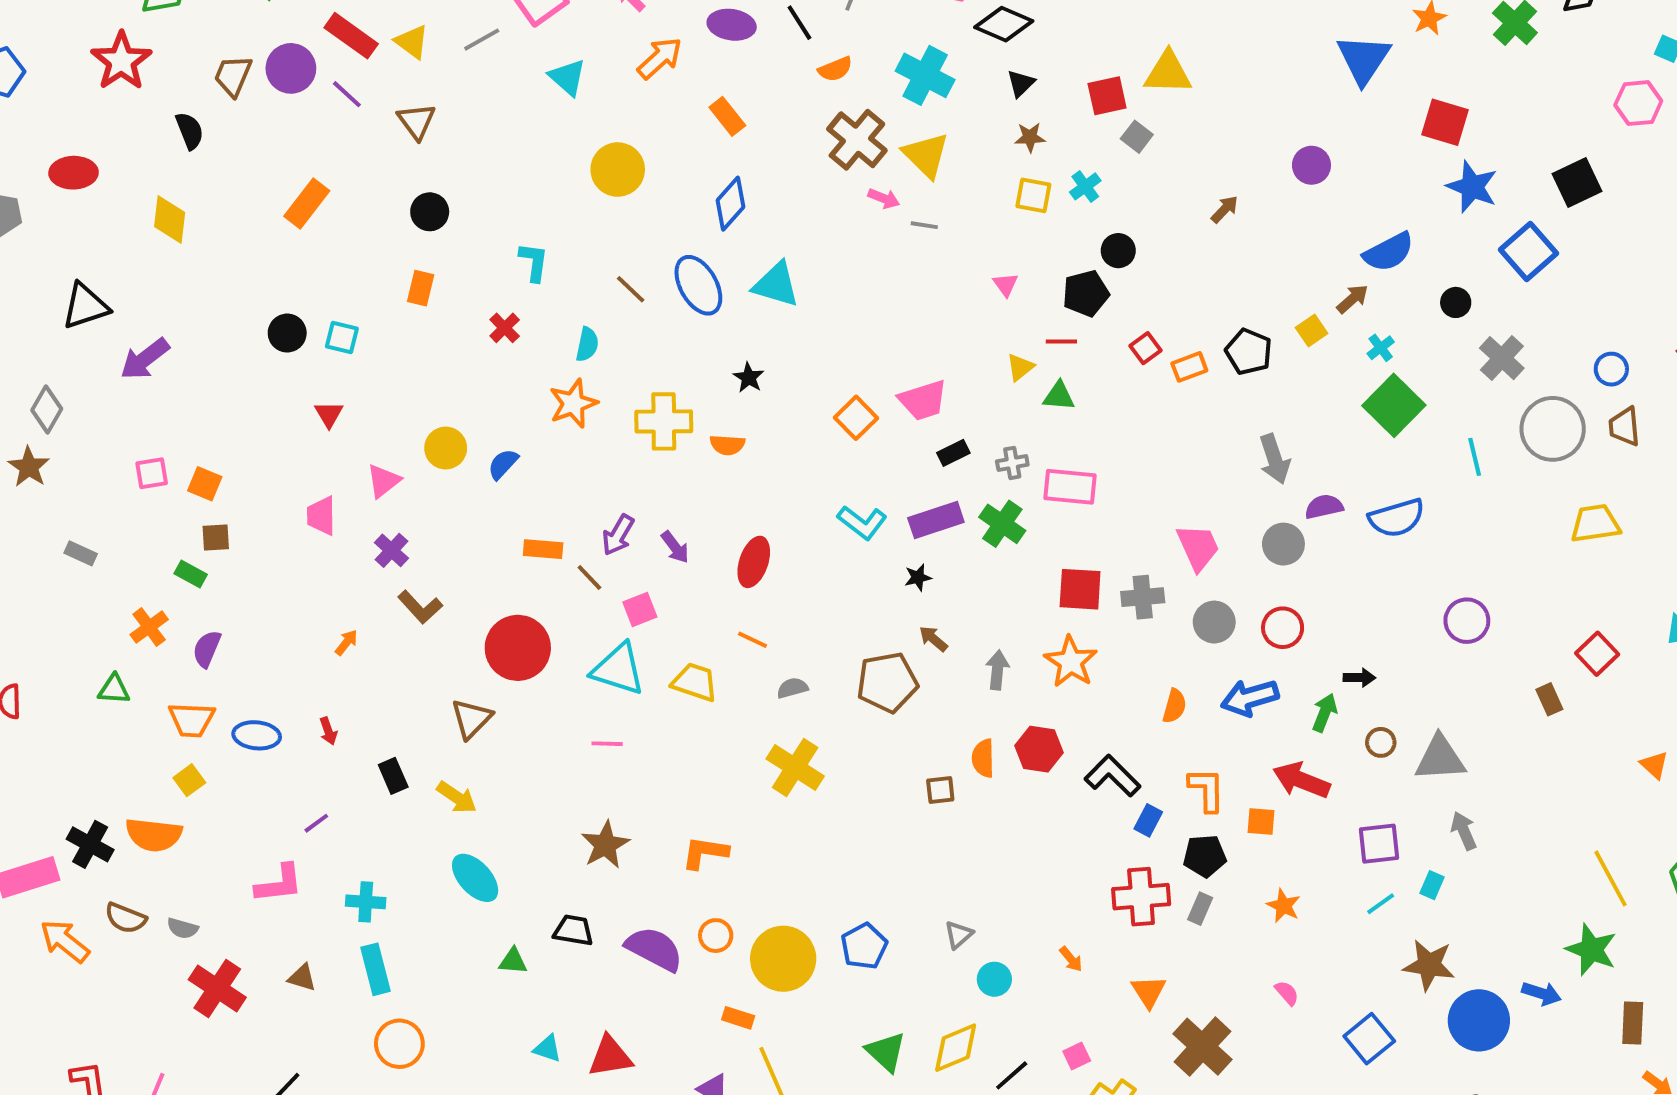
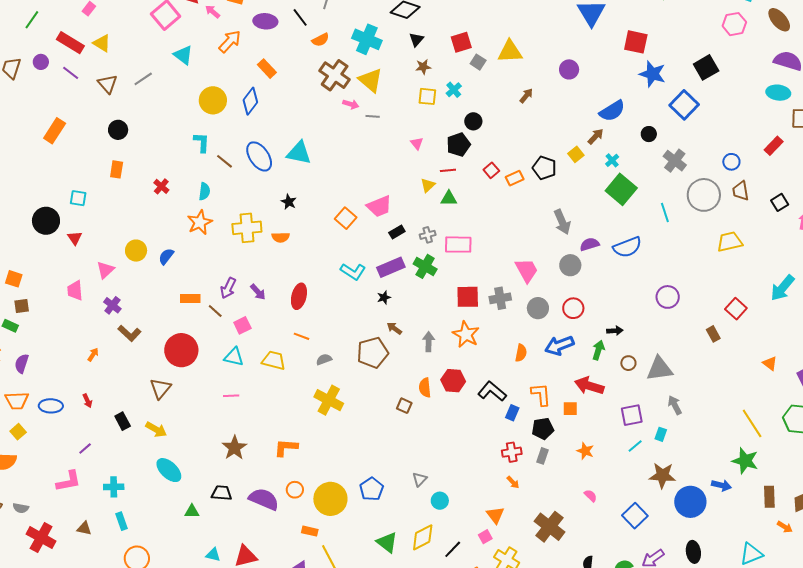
gray line: (482, 40) -> (143, 79), moved
purple circle: (291, 68) -> (41, 62), size x0.6
yellow triangle: (1168, 73) -> (510, 52), moved
blue diamond: (731, 204) -> (250, 101), moved
cyan L-shape: (534, 262) -> (202, 142), moved
black circle: (287, 333) -> (46, 221), moved, size x1.4
cyan triangle: (618, 669) -> (234, 357), size x0.7
brown square: (940, 790) -> (404, 406), turned 35
red cross: (1141, 897) -> (512, 452), size x0.7
orange arrow: (1071, 959) -> (513, 482), moved
cyan rectangle: (376, 969) -> (122, 521), size x0.7
orange triangle: (1149, 991) -> (495, 515), moved

